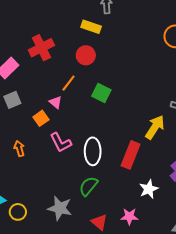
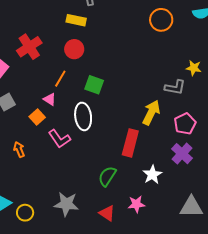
white ellipse: (93, 151) -> (83, 116), moved
green semicircle: (88, 186) -> (107, 176), moved

